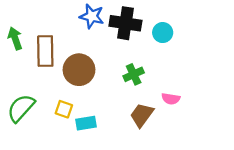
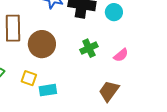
pink semicircle: (171, 99) -> (121, 55), moved, turned -49
brown trapezoid: (142, 115) -> (109, 91), moved

